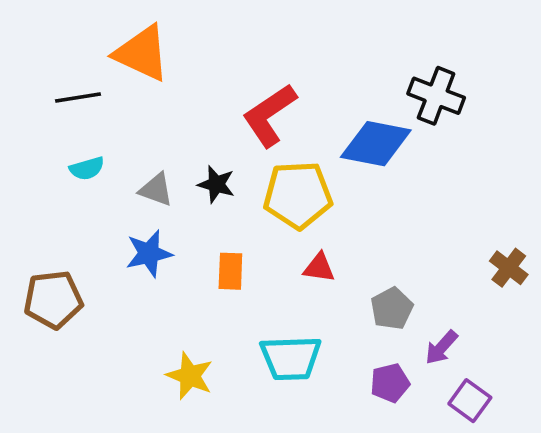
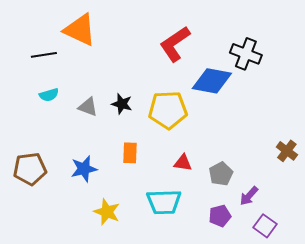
red L-shape: (269, 115) -> (175, 44), moved
blue star: (149, 253) -> (84, 169), moved
red triangle: (319, 268) -> (183, 163), moved

